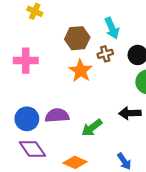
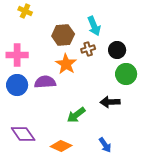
purple semicircle: (57, 115) -> (45, 82), moved
blue circle: (27, 119) -> (17, 85), moved

